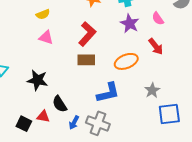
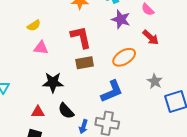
red L-shape: (87, 34) -> (81, 37), turned -45
black star: (37, 80) -> (53, 82), moved
red triangle: (43, 116) -> (38, 112), moved

